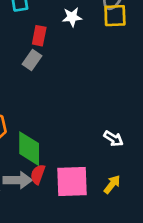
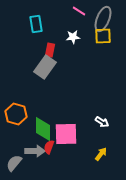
gray rectangle: (32, 60) -> (45, 67), size x1.6
pink square: (72, 181) -> (66, 134), moved

